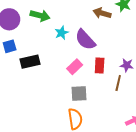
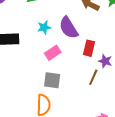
cyan star: (62, 33) -> (44, 27), moved
red rectangle: (100, 66) -> (89, 48), moved

